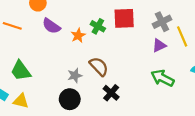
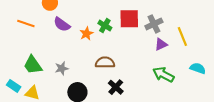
gray cross: (162, 22) -> (154, 24), moved
brown semicircle: (99, 66) -> (105, 63), turned -48
gray star: (75, 75) -> (62, 68), moved

